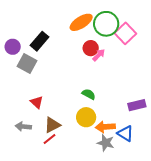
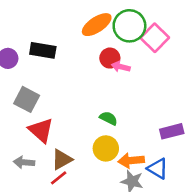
black rectangle: (39, 41) -> (43, 50), turned 60
pink arrow: (99, 55) -> (121, 67), turned -120
gray square: (27, 63) -> (27, 99), moved
red triangle: (37, 102) -> (41, 130), size x1.5

